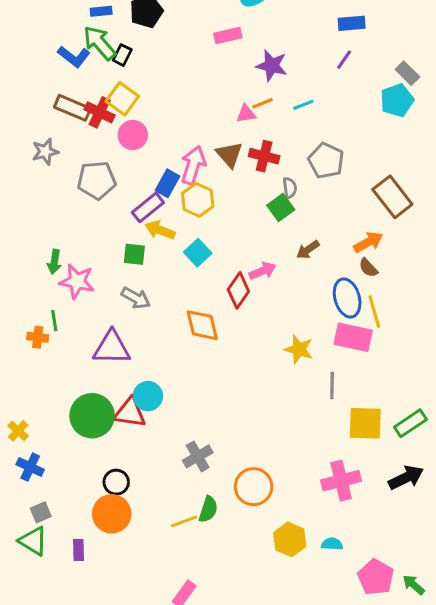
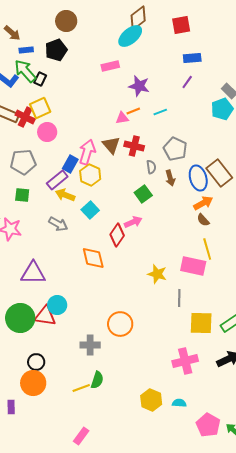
yellow square: (122, 99) -> (40, 108), turned 30
green square: (281, 207) -> (143, 194), moved
brown arrow: (308, 250) -> (170, 178), moved, turned -70
green square: (134, 254) -> (22, 195), moved
gray arrow: (136, 298) -> (58, 224), moved
blue ellipse: (347, 298) -> (198, 178), moved
gray cross: (198, 456) -> (90, 345), turned 30
orange circle: (254, 487) -> (120, 324), moved

